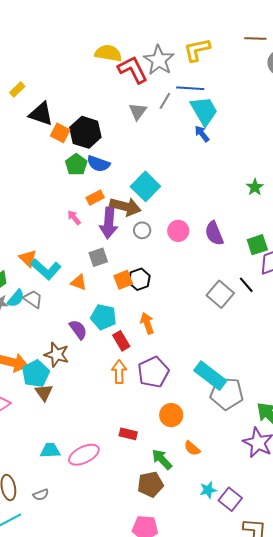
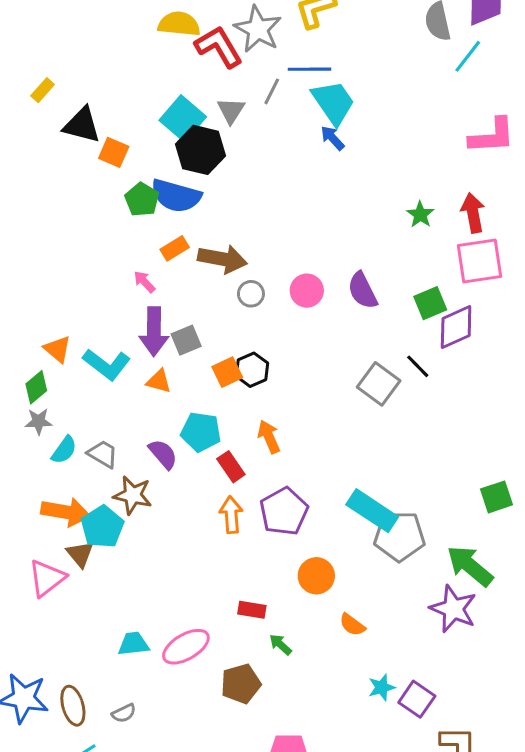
black hexagon: (85, 132) -> (200, 150), moved
blue semicircle: (98, 164) -> (176, 196), size x1.4
cyan square: (145, 186) -> (183, 119), moved
purple arrow: (109, 223) -> (154, 331), moved
orange triangle: (28, 258) -> (57, 349), moved
cyan semicircle: (16, 298) -> (64, 450), moved
gray trapezoid: (33, 299) -> (103, 454), moved
brown triangle: (44, 393) -> (80, 554), moved
green arrow: (162, 459) -> (280, 645), moved, size x0.7
brown pentagon: (150, 484) -> (241, 684), moved

